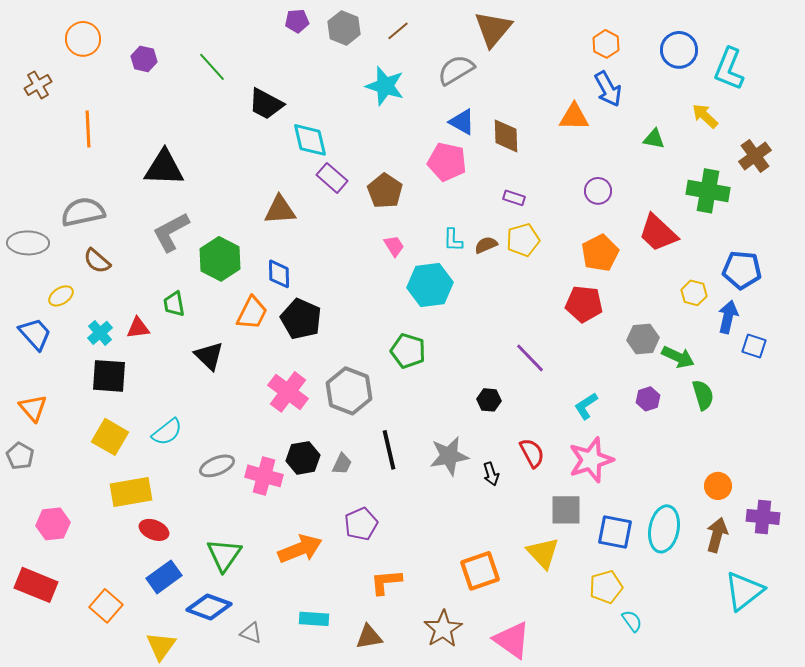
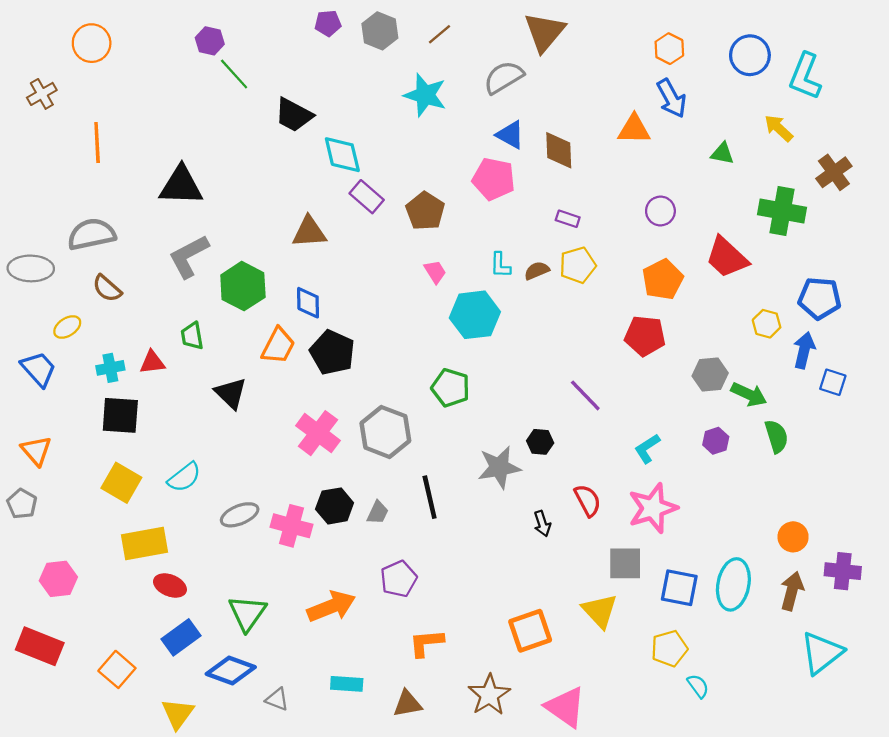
purple hexagon: (144, 59) -> (210, 41), moved
cyan cross: (100, 333) -> (110, 368), turned 30
gray star: (449, 456) -> (499, 467), moved

